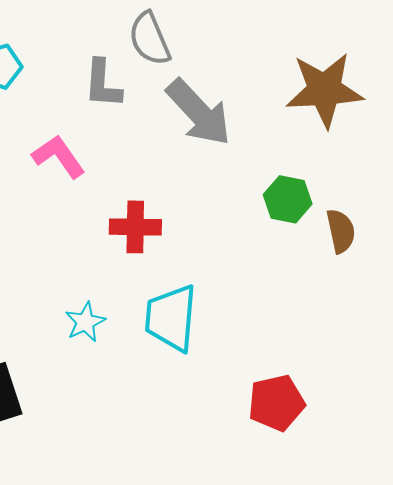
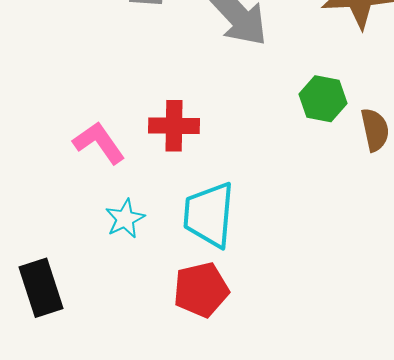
pink L-shape: (59, 156) -> (99, 143), moved
red pentagon: (276, 403) -> (201, 290), moved

